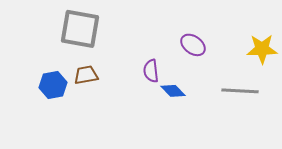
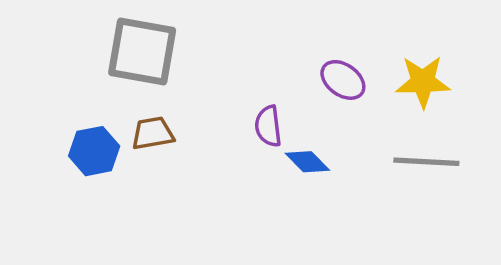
yellow star: (262, 49) -> (423, 82), moved

